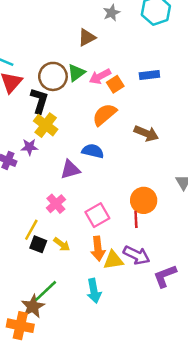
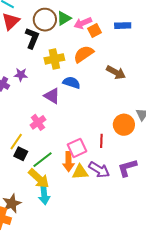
yellow cross: (46, 125) -> (54, 59), moved, turned 36
purple triangle: (70, 170) -> (52, 96), turned 42
orange circle: (144, 200) -> (124, 125), moved
pink square: (97, 215) -> (77, 148), moved
yellow arrow: (62, 244) -> (39, 178), moved, size x1.6
purple L-shape: (165, 276) -> (127, 168), moved
green line: (46, 291) -> (43, 160), moved
cyan arrow: (94, 291) -> (44, 195), moved

